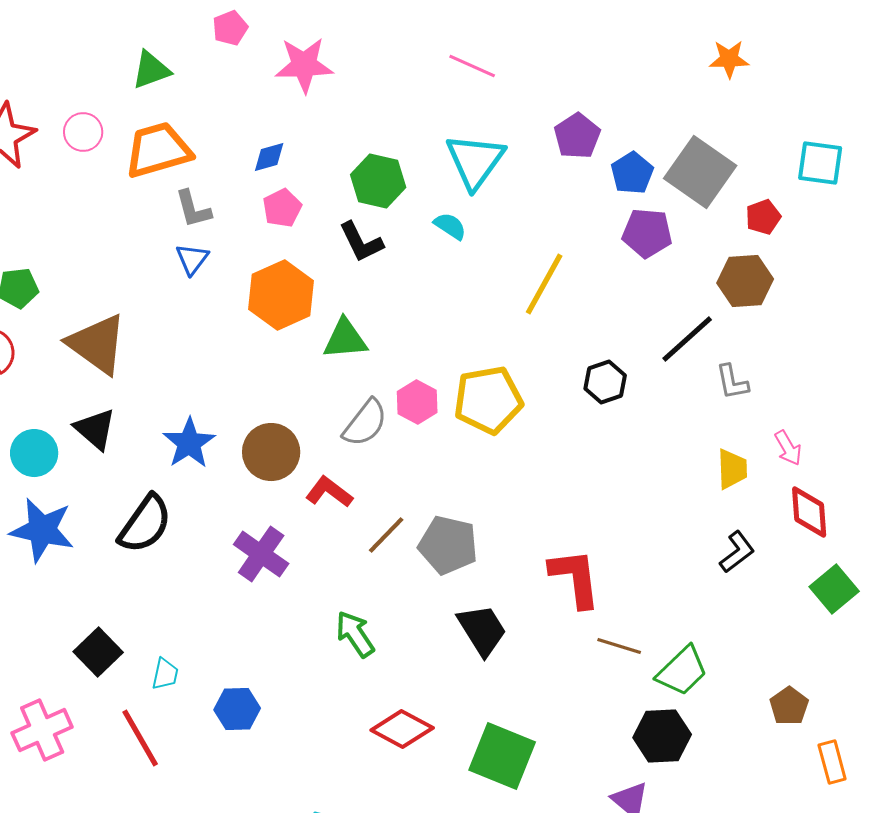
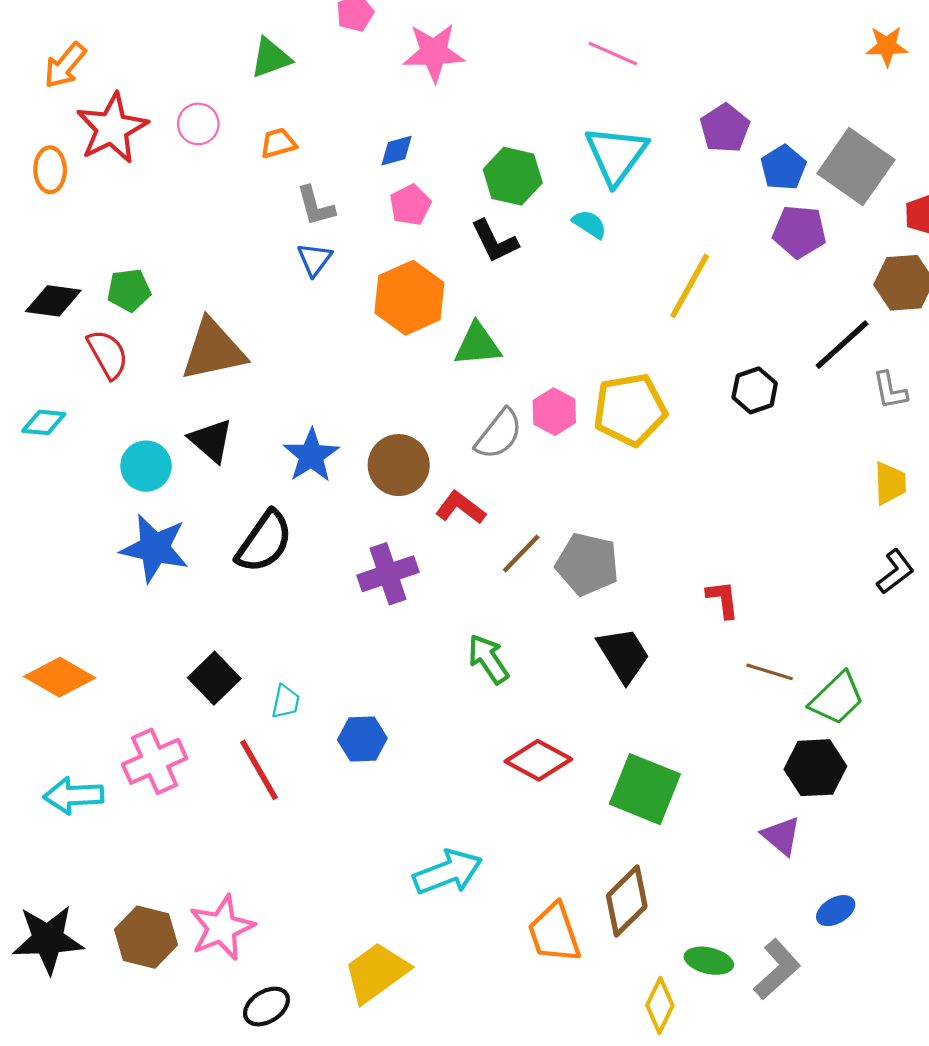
orange trapezoid: (158, 150) -> (278, 143), size x0.5
brown triangle: (97, 344) -> (213, 350), turned -48
purple cross: (261, 554) -> (388, 574), turned 36
red L-shape: (575, 578) -> (723, 599), size x0.6

